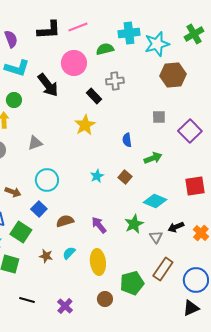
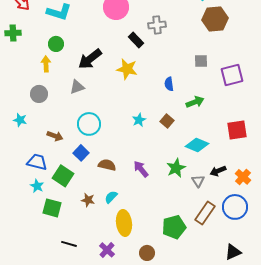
black arrow: (48, 85) -> (90, 59), moved, turned 90
yellow star: (85, 125) -> (127, 69), turned -30
purple square: (190, 131) -> (232, 75), turned 30
brown semicircle: (65, 221) -> (107, 165), turned 30
yellow ellipse: (98, 262) -> (124, 223), moved
blue circle: (196, 280) -> (235, 207), moved
brown circle: (105, 299) -> (147, 253), moved

